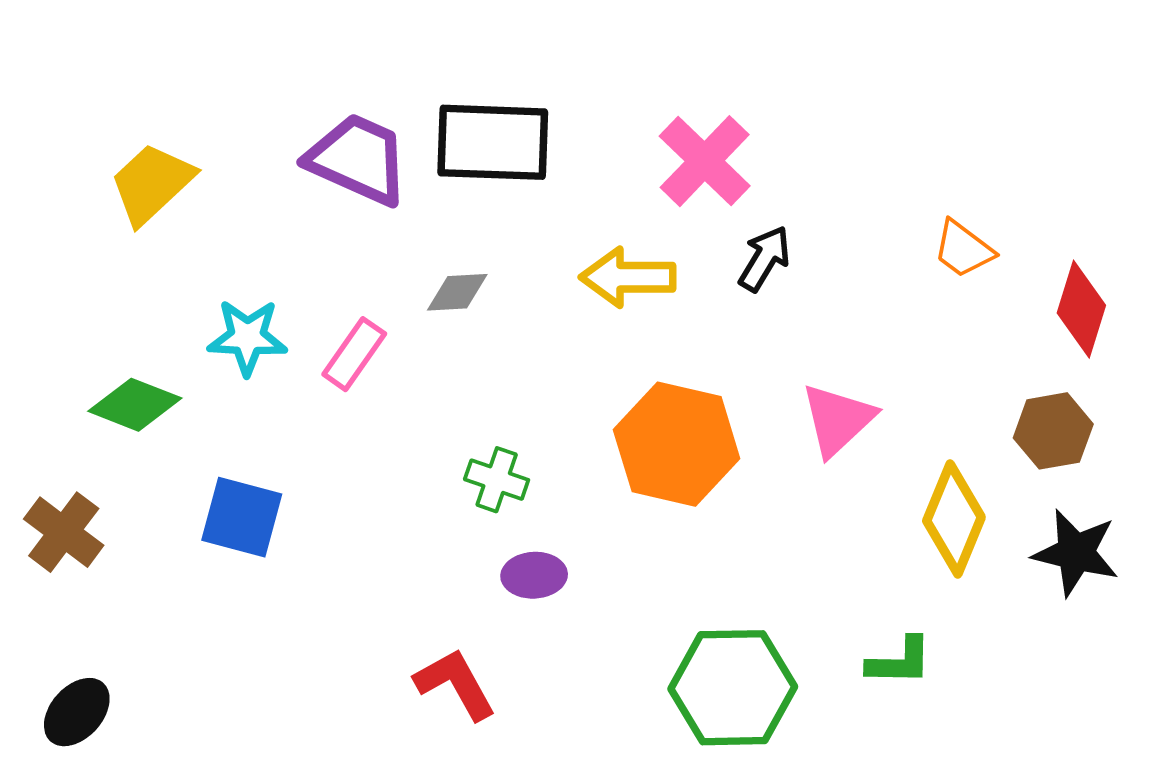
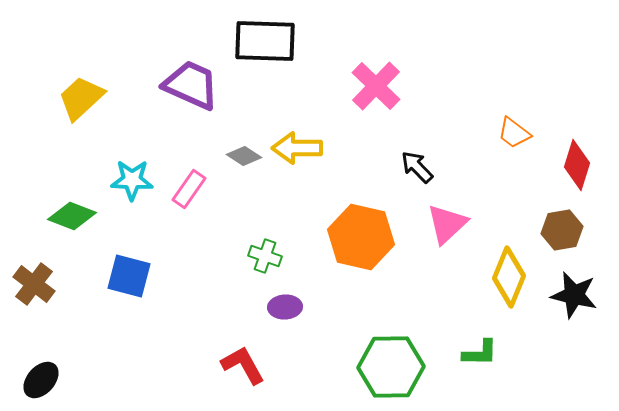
black rectangle: (493, 142) -> (265, 41), moved
black arrow: (765, 258) -> (417, 167), moved, turned -75
yellow arrow: (628, 277) -> (297, 148), moved
gray diamond: (457, 292) -> (244, 156), turned 36

